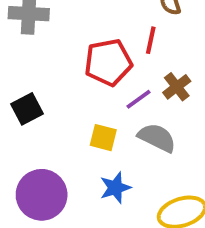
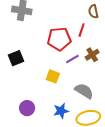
gray semicircle: (157, 138) -> (84, 91), moved
blue star: (115, 188) -> (61, 111), moved
purple circle: (42, 195) -> (27, 108), moved, size x0.6

